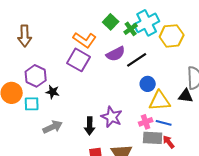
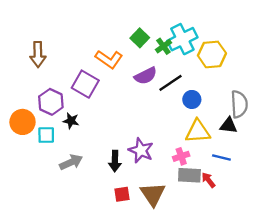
purple square: (79, 60) -> (85, 84), moved
blue circle: (148, 84) -> (192, 99), moved
blue line: (164, 123) -> (221, 157), moved

